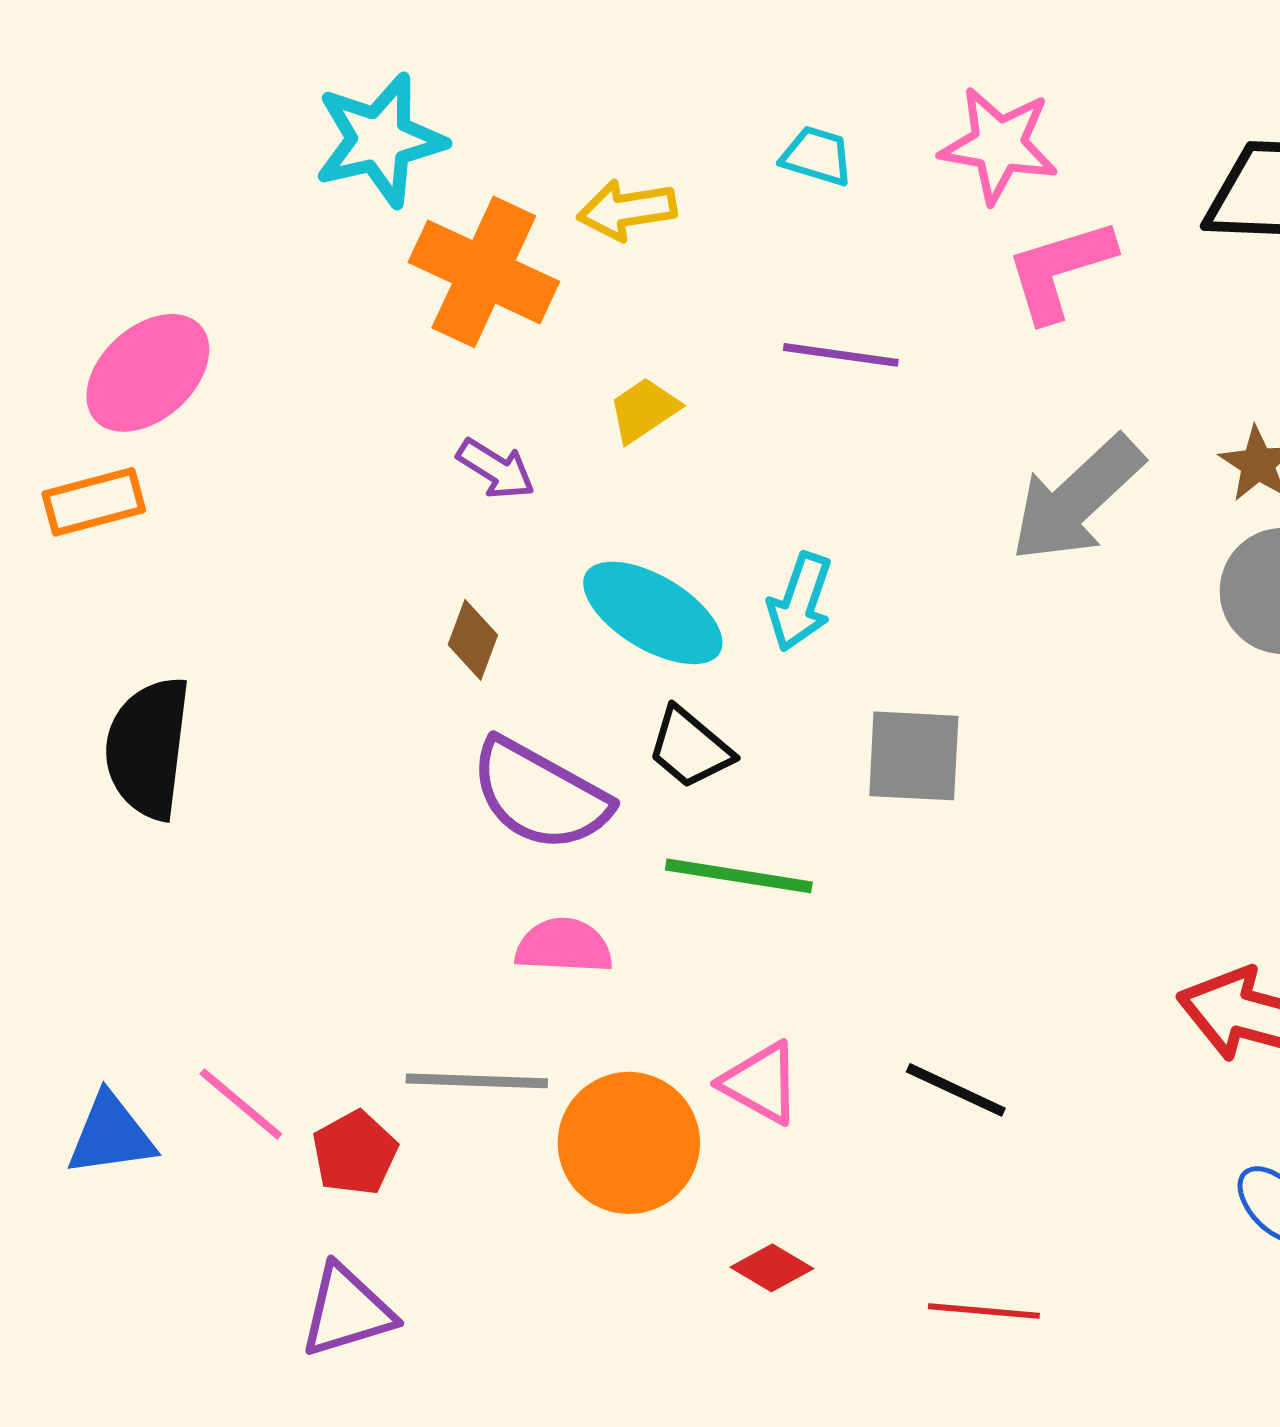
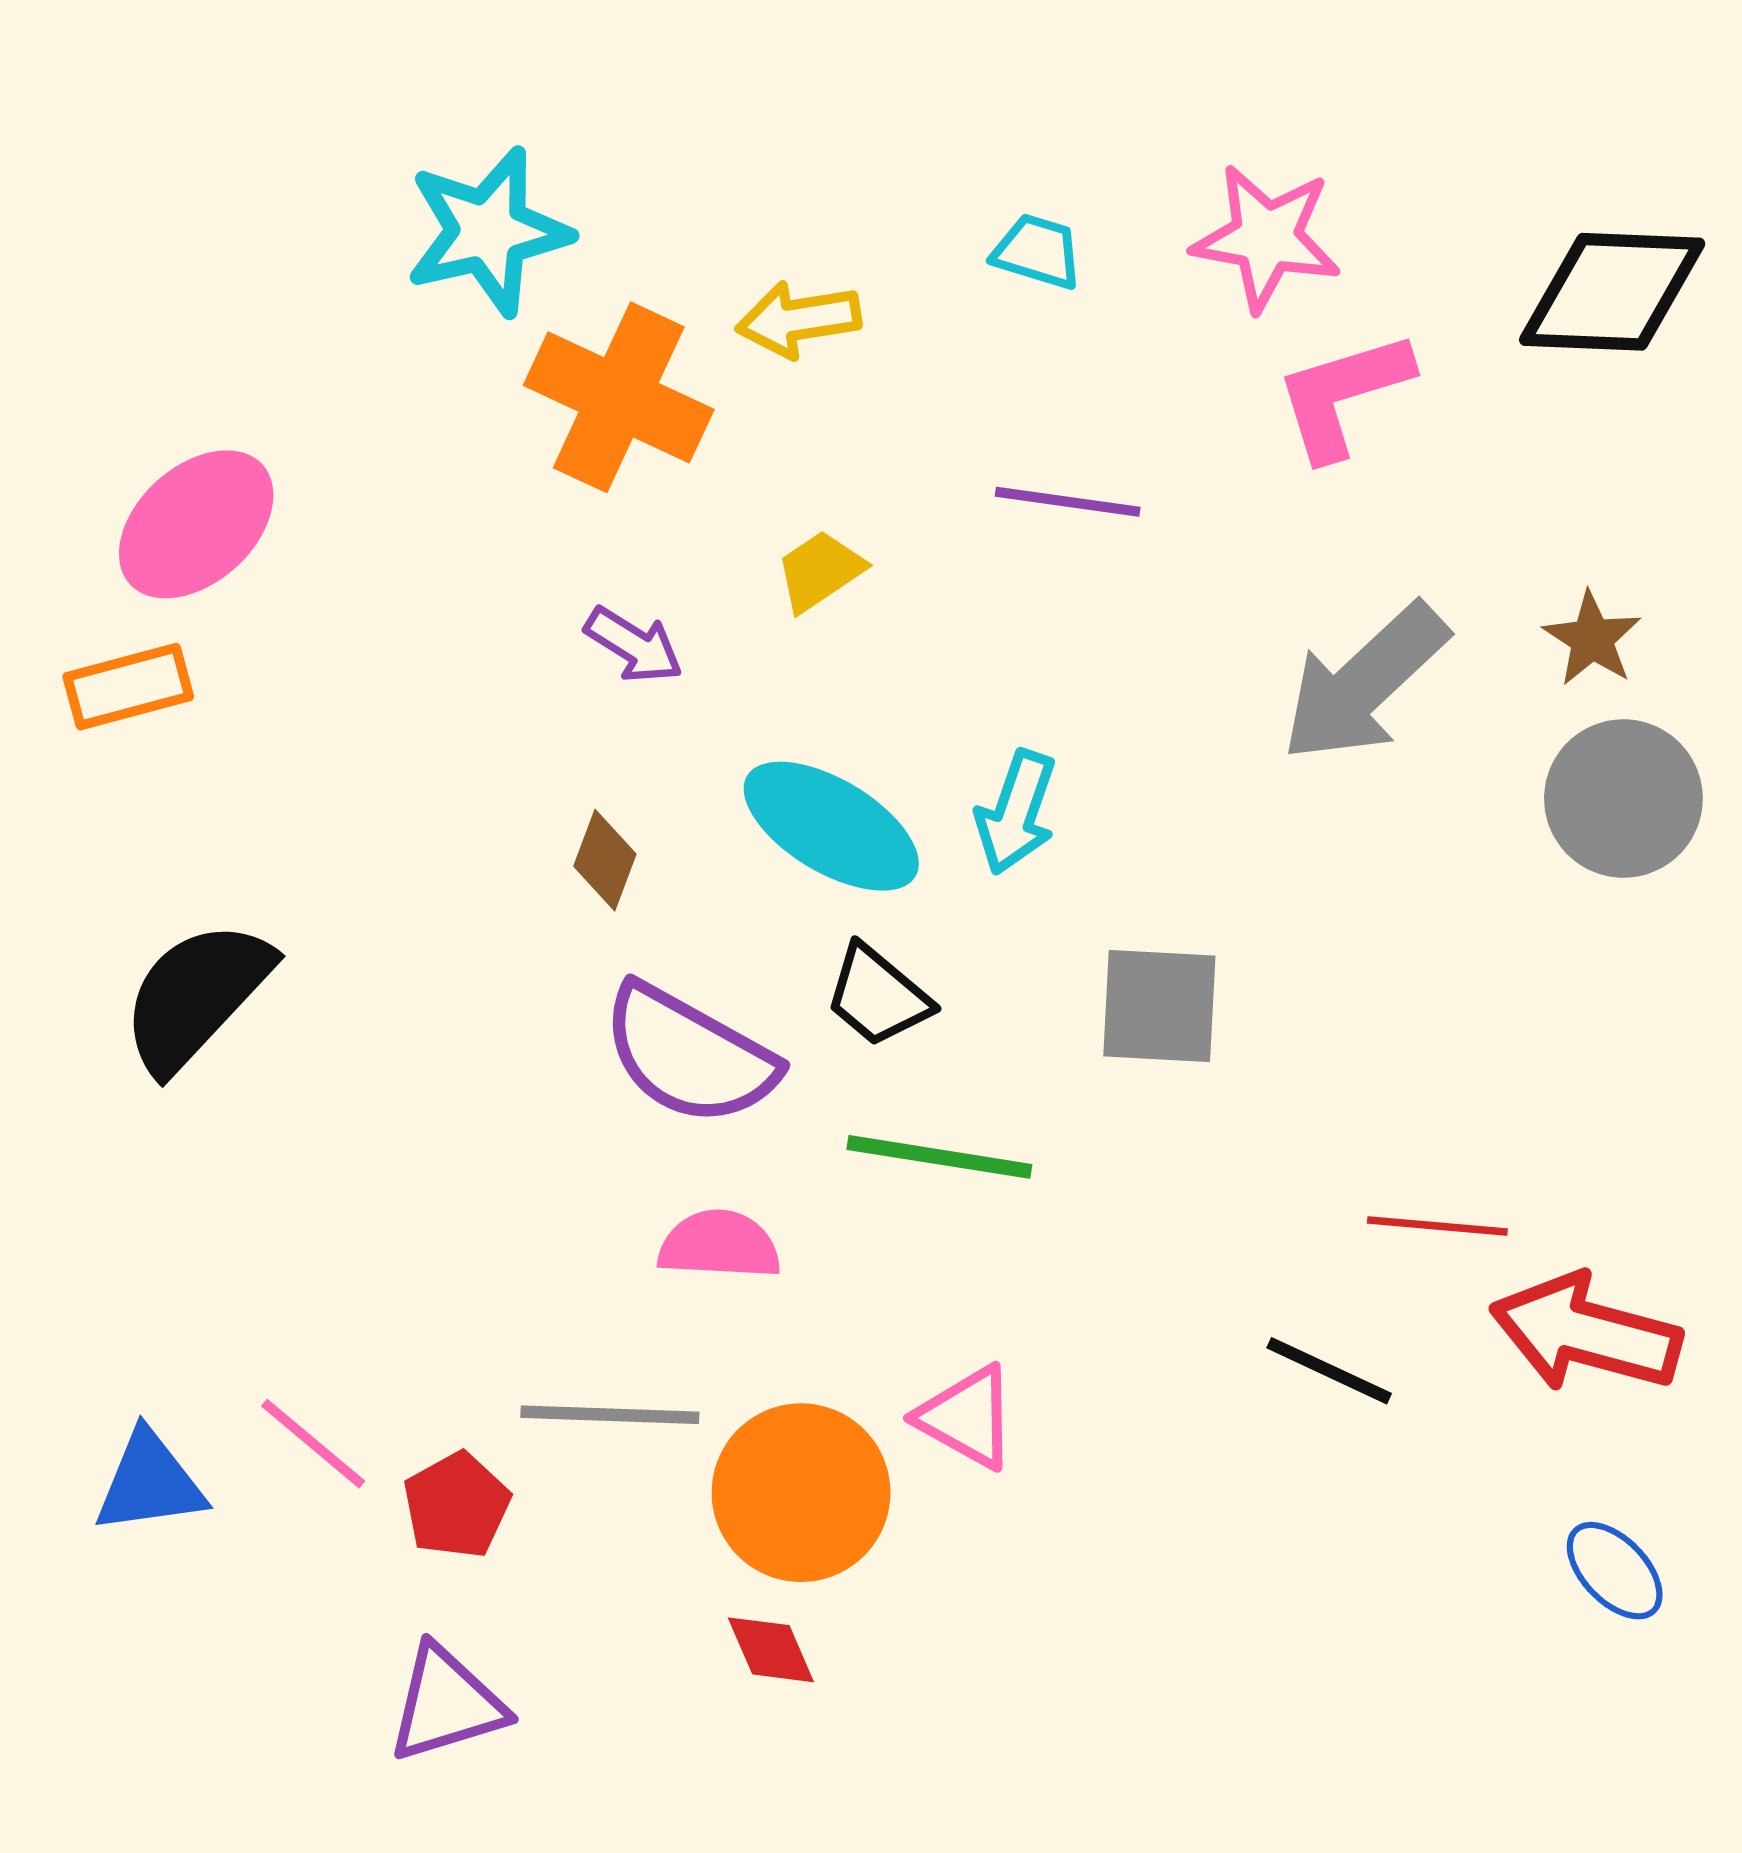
black semicircle: (148, 748) -> (196, 996), turned 36
black line: (956, 1090) -> (1329, 1371), moved
red diamond: (772, 1268) -> (771, 1650), moved, turned 36
red line: (984, 1311) -> (1437, 1226), moved

